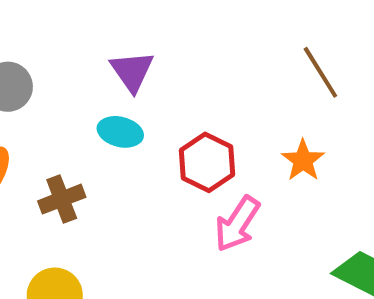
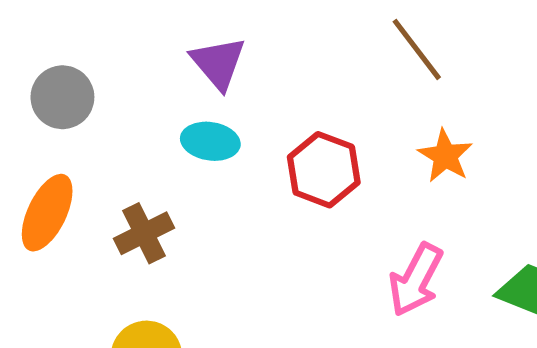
brown line: (320, 72) -> (417, 49), moved
pink arrow: (237, 224) -> (416, 280), moved

